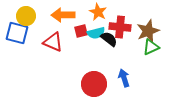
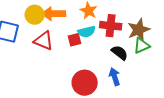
yellow circle: (26, 16) -> (35, 15), moved
red square: (81, 31) -> (75, 40), moved
black semicircle: (109, 39) -> (120, 53), moved

